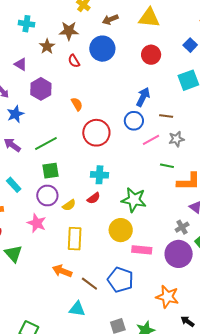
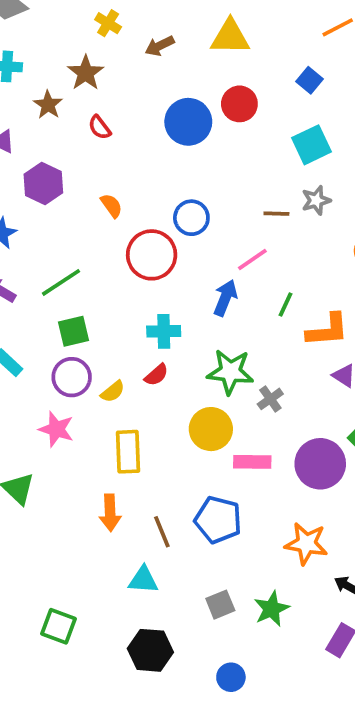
brown star: (69, 31) -> (86, 73), turned -30
blue circle: (102, 49) -> (188, 122), moved
blue arrow: (143, 97) -> (225, 298), moved
blue circle: (134, 121) -> (191, 218), moved
gray star: (176, 139) -> (316, 200), moved
green line: (167, 166) -> (285, 305), turned -72
gray cross: (182, 227) -> (270, 399), moved
orange arrow: (62, 271) -> (110, 513), turned -108
brown line: (89, 284) -> (162, 532), turned 36

